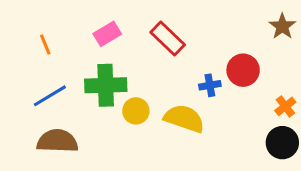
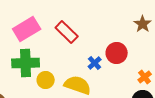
pink rectangle: (107, 34) -> (27, 29), size x1.5
blue cross: (210, 85) -> (95, 63), turned -32

